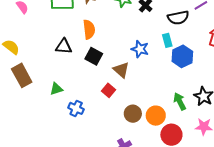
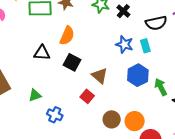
orange semicircle: (89, 29) -> (67, 36), turned 30
blue star: (140, 49) -> (124, 44), moved
blue hexagon: (182, 56) -> (138, 75), moved
green arrow: (180, 101) -> (161, 87), moved

